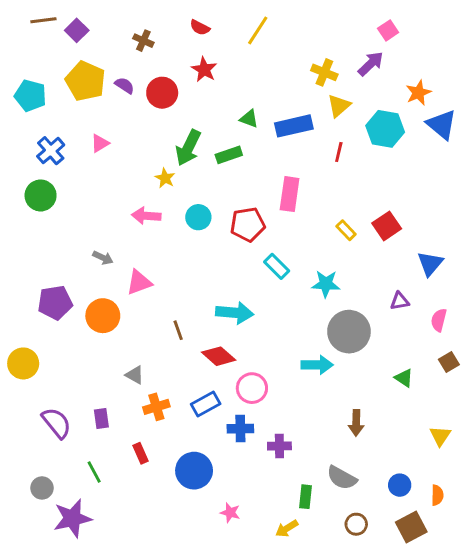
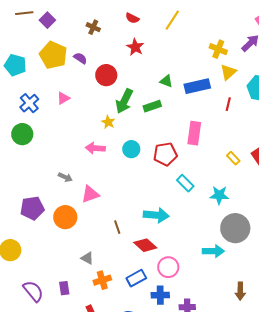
red circle: (162, 93) -> (106, 75), moved

